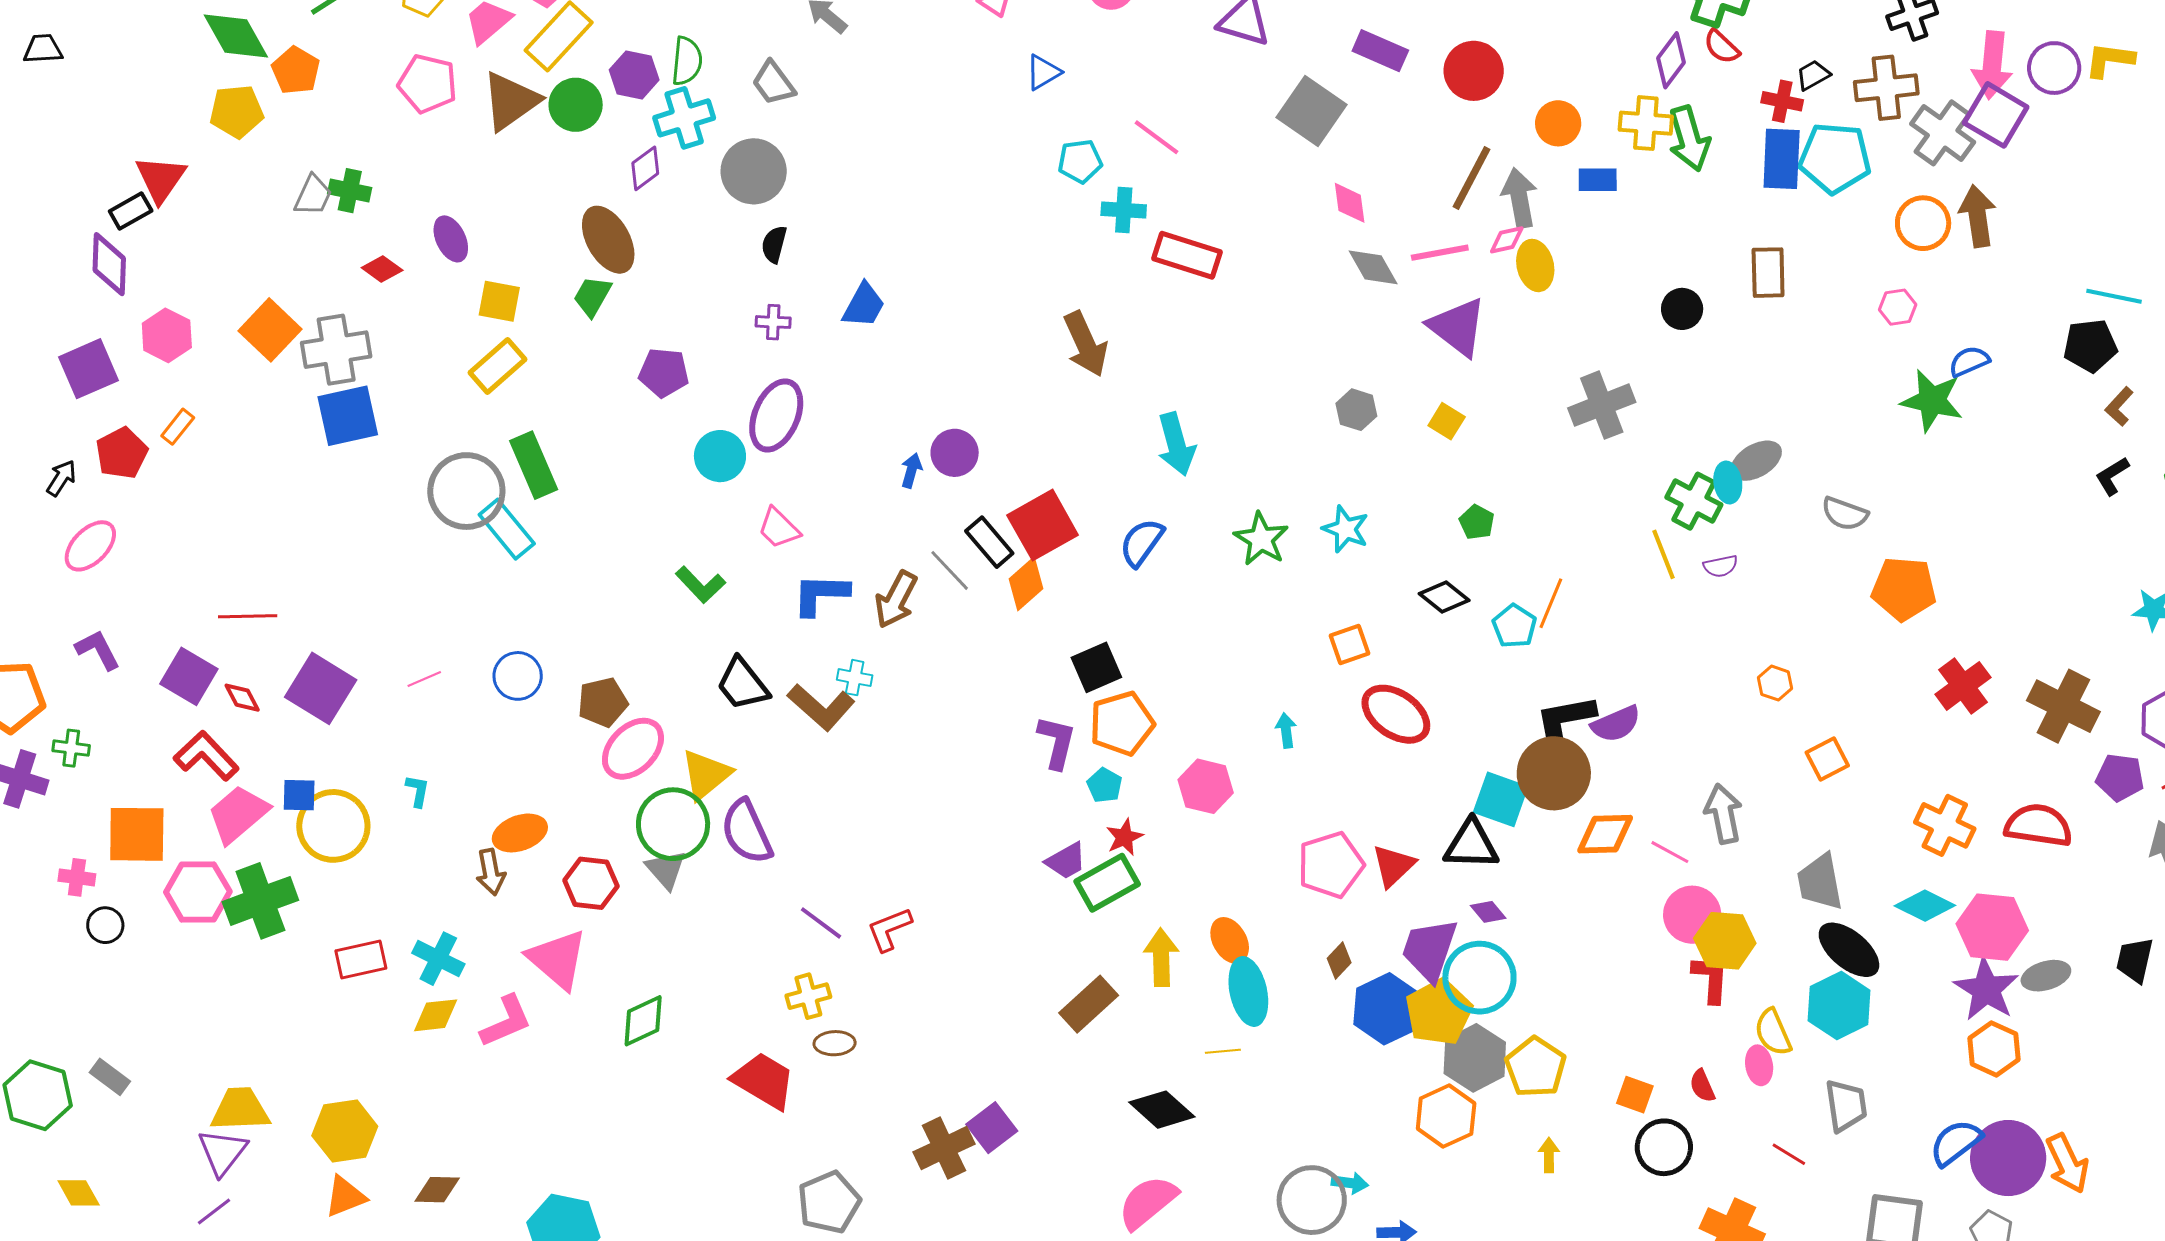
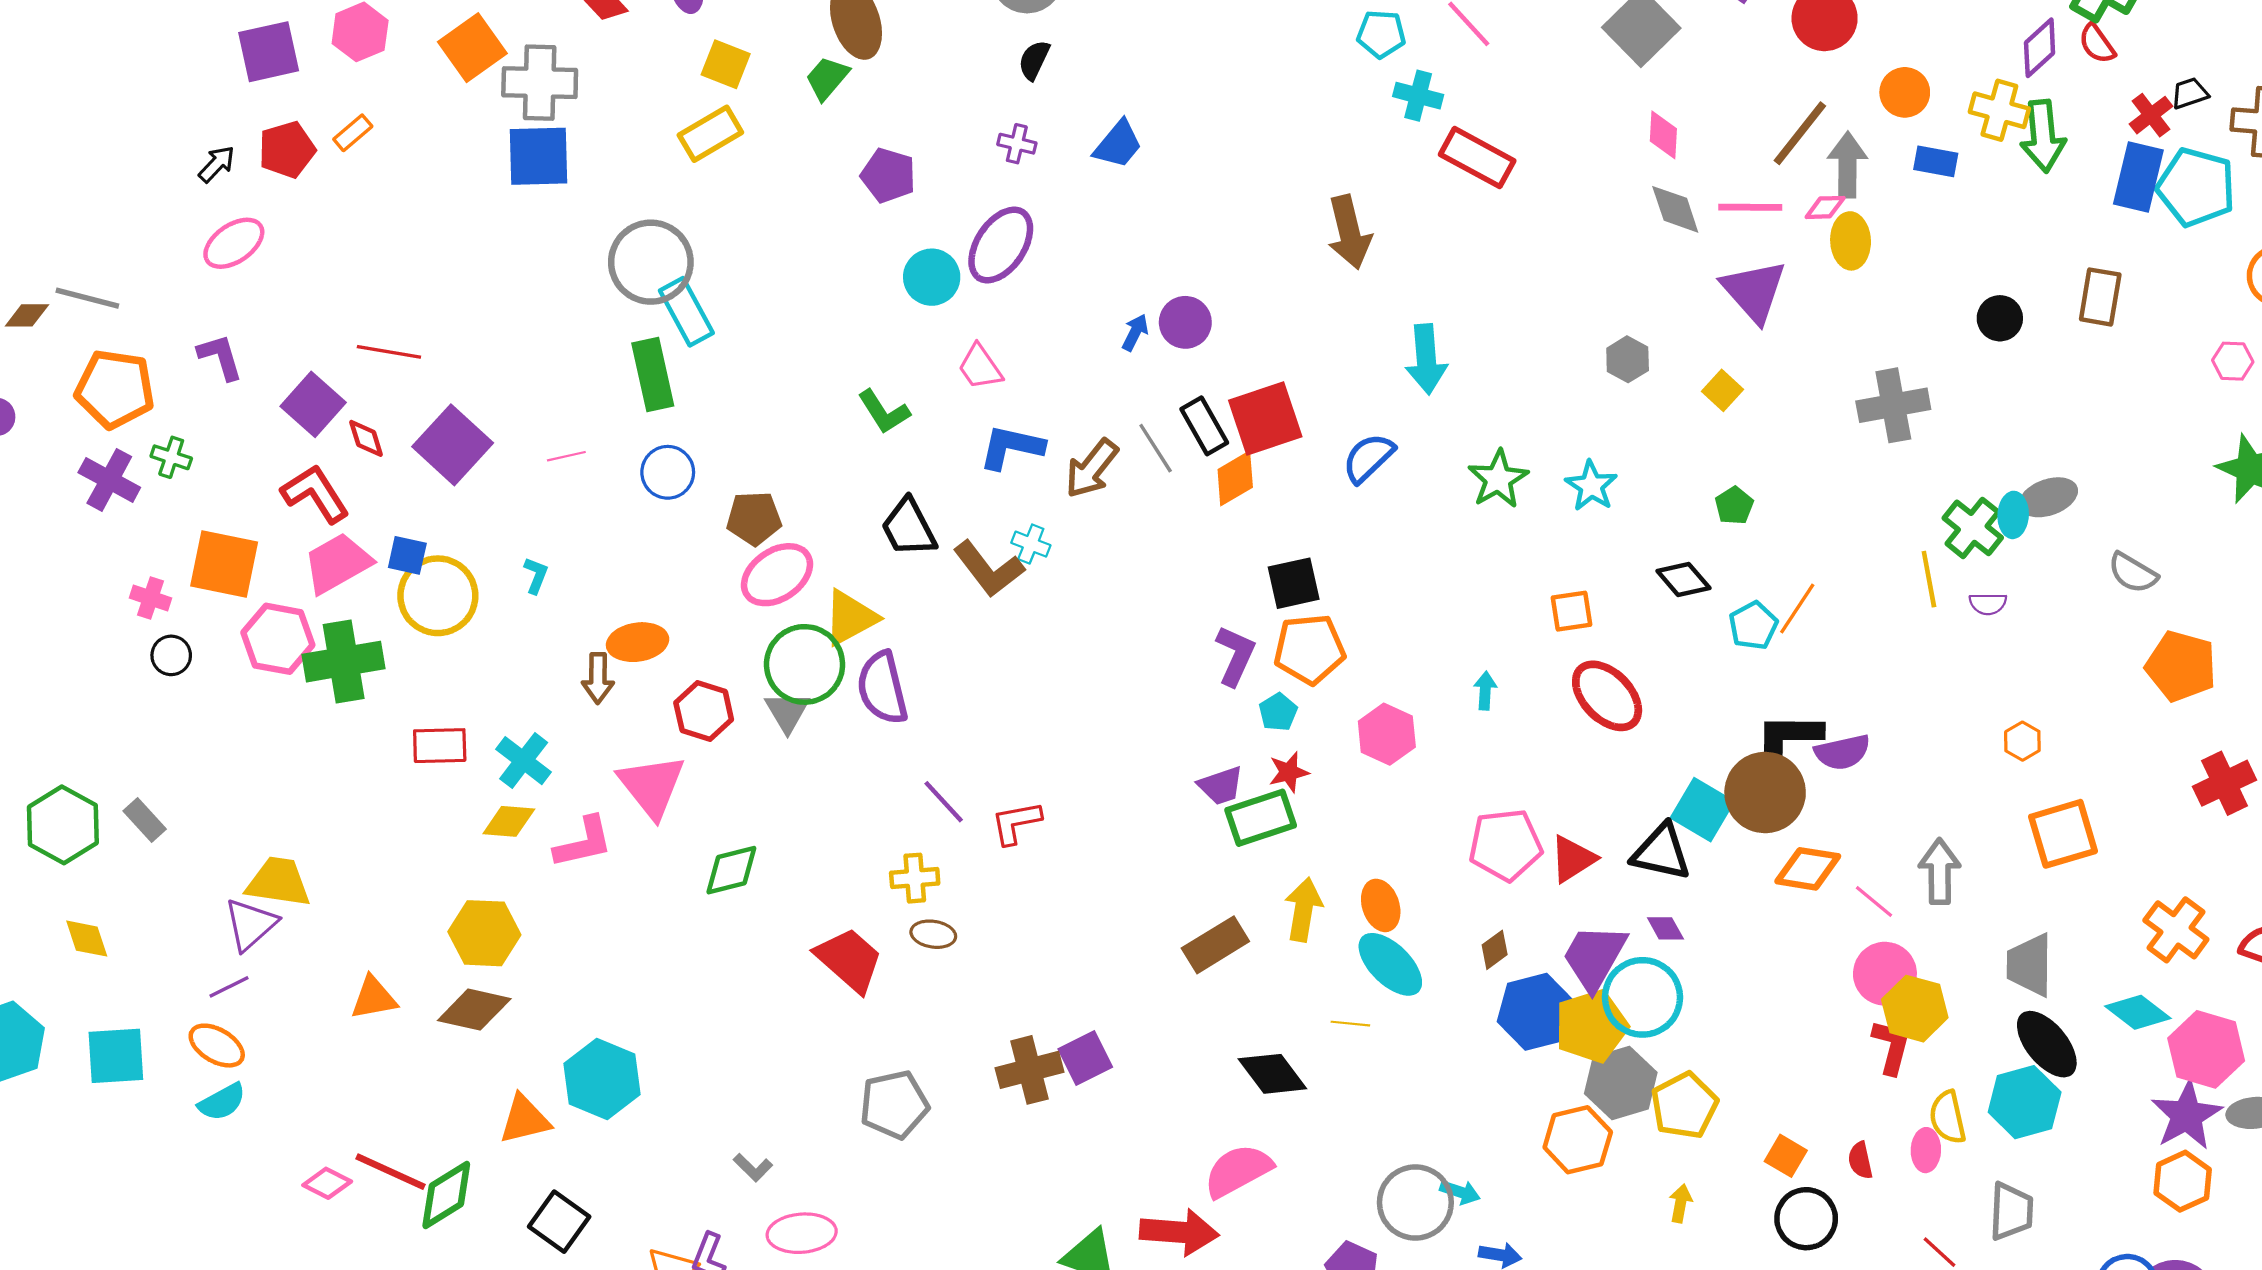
red cross: (1782, 101) -> (2151, 115), turned 30
green rectangle: (534, 465) -> (653, 375), moved
orange square: (1827, 759) -> (2063, 834), size x1.5
cyan ellipse: (1248, 991) -> (1390, 964), turned -44
yellow hexagon: (345, 1131) -> (484, 933), moved
brown diamond: (437, 1190) -> (474, 1010), size x1.4

